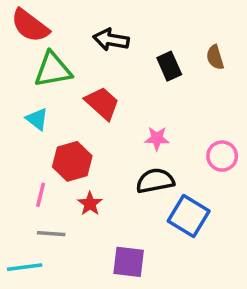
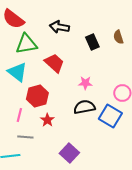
cyan triangle: (37, 119) -> (17, 72), size x1.5
blue square: (189, 216) -> (110, 116), moved
purple square: (129, 262) -> (69, 153), turned 36

